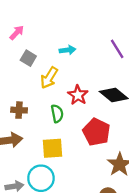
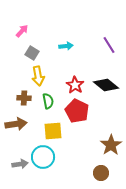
yellow arrow: (49, 78) -> (38, 76), moved, turned -42
green semicircle: (57, 114) -> (48, 101), moved
red pentagon: (96, 132) -> (77, 111), moved

